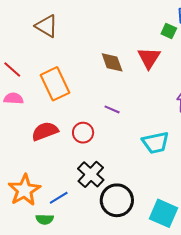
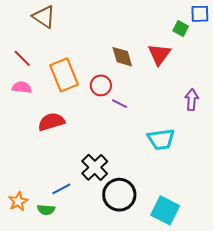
brown triangle: (47, 26) -> (44, 17), moved
red circle: (83, 133) -> (101, 85), moved
orange star: (24, 190) -> (18, 201), moved, size x0.6

